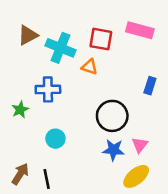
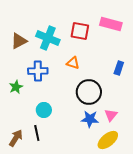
brown triangle: (28, 35) -> (19, 41), moved
orange triangle: (89, 67) -> (73, 63), moved
black line: (47, 179) -> (37, 133), moved

